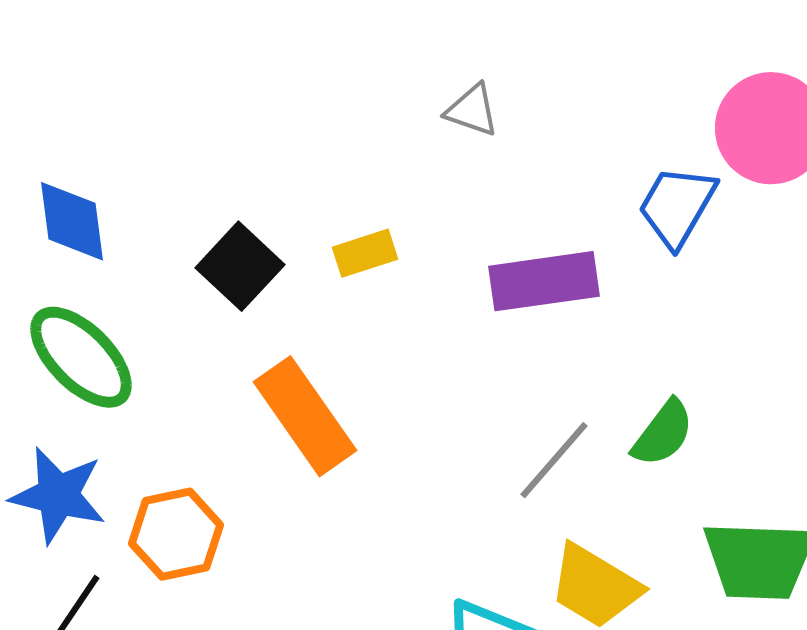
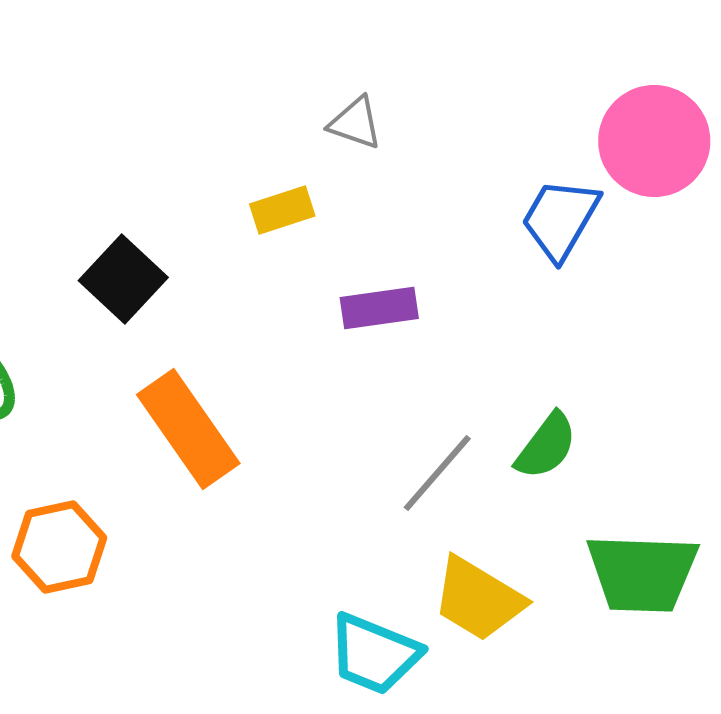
yellow rectangle: (365, 253) -> (282, 210), moved
purple rectangle: (544, 281) -> (379, 308), moved, size x0.7

